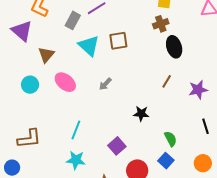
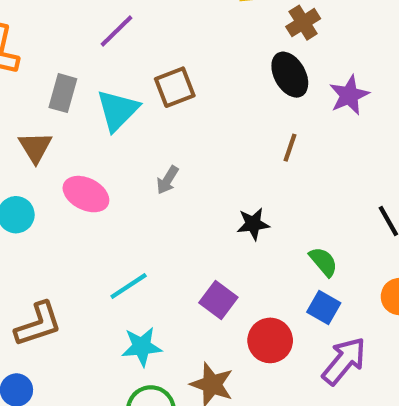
gray rectangle: (73, 20) -> (63, 93), moved
brown cross: (161, 24) -> (303, 23), moved
cyan triangle: (89, 46) -> (118, 110), turned 45
purple star: (198, 90) -> (349, 95), moved
cyan line: (76, 130) -> (129, 286), turned 48

